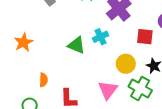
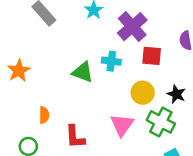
cyan cross: (101, 37) -> (111, 61), turned 35
red square: (145, 37) -> (152, 56), moved

